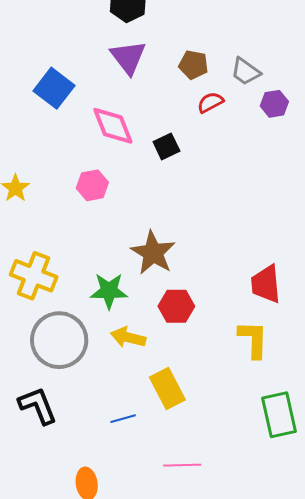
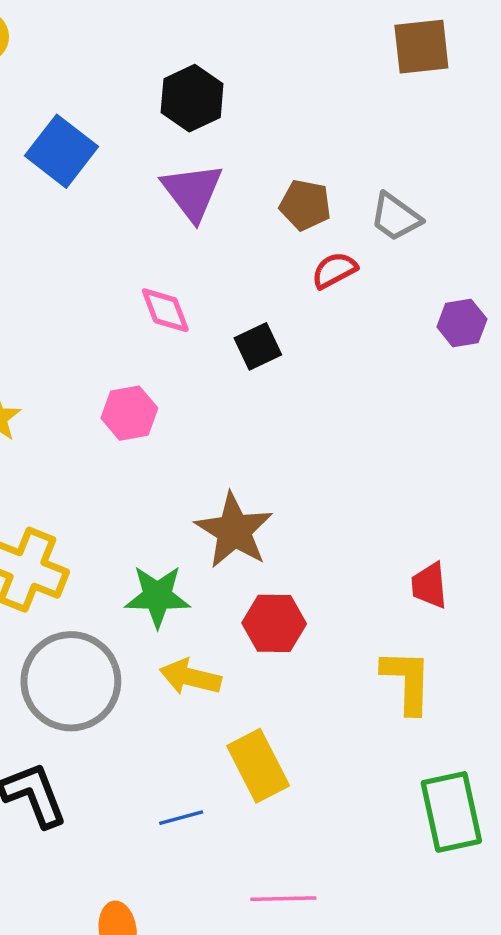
blue square: (54, 88) -> (61, 151), moved
purple hexagon: (274, 104) -> (462, 323), moved
pink diamond: (113, 126) -> (165, 310), size x0.7
red trapezoid: (266, 284) -> (429, 585), size x0.7

